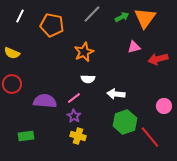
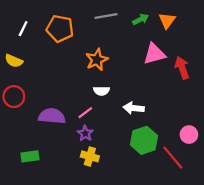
gray line: (92, 14) -> (106, 16), turned 36
white line: (20, 16) -> (23, 29), moved
orange triangle: (145, 18) -> (167, 20), size x0.7
pink triangle: (134, 47) -> (154, 54), size x1.5
red arrow: (158, 59) -> (182, 68), turned 84
pink circle: (164, 106) -> (189, 135), moved

